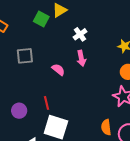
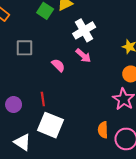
white cross: (80, 34) -> (84, 30), size x1.5
pink arrow: (81, 58) -> (83, 56), turned -42

